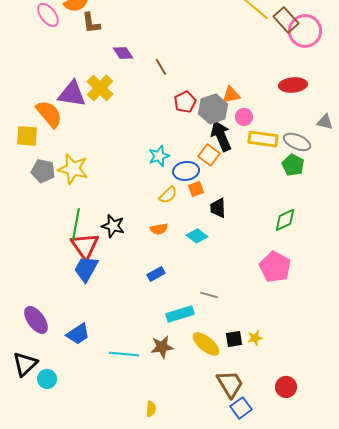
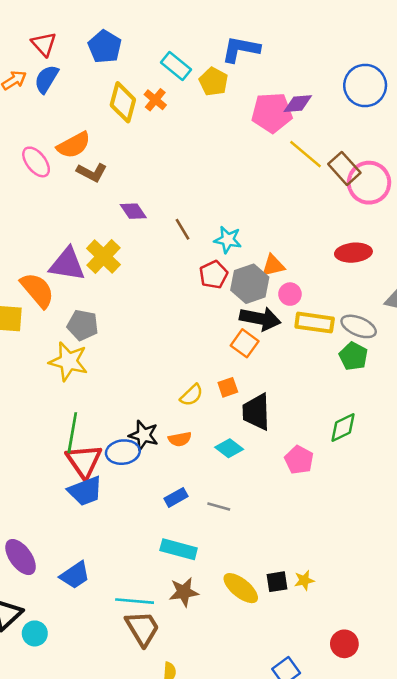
brown L-shape: (91, 23) -> (92, 172), turned -55
black arrow: (221, 136) -> (260, 319), turned 124
cyan star: (159, 156) -> (228, 240), moved, turned 30
gray pentagon: (43, 171) -> (83, 325), moved
blue ellipse: (186, 171) -> (123, 452), moved
black trapezoid: (218, 208) -> (256, 412), size x1.4
black star: (113, 226) -> (144, 435), moved
pink pentagon: (275, 267) -> (299, 460), moved, size x0.7
blue trapezoid: (86, 269) -> (85, 491), turned -140
gray line: (209, 295) -> (219, 507), moved
cyan rectangle: (180, 314) -> (179, 549), moved, turned 32
brown trapezoid: (230, 384) -> (142, 628), moved

